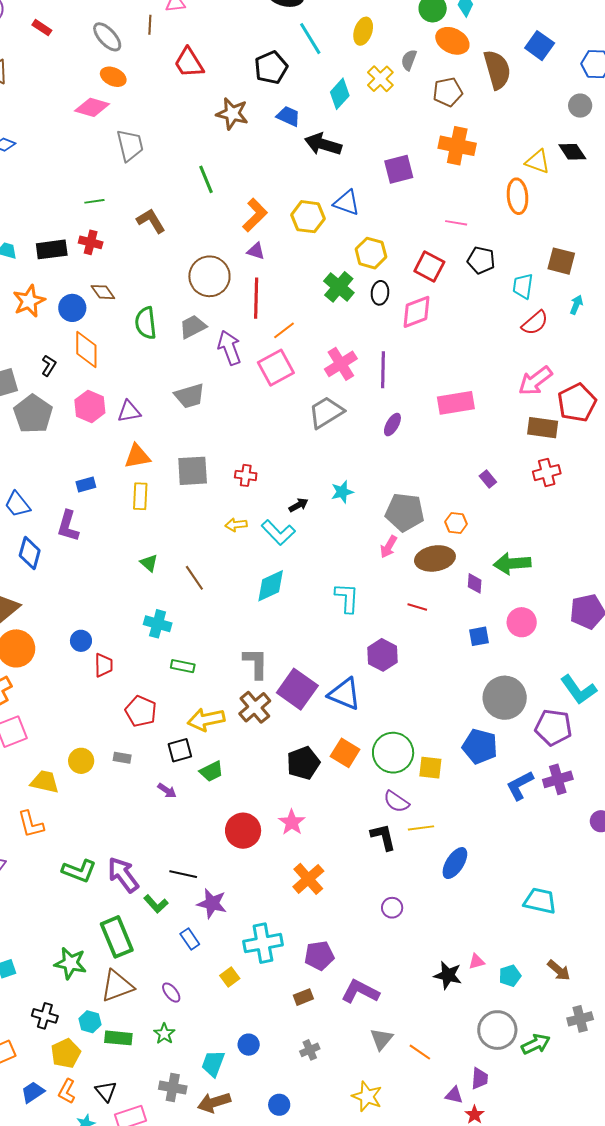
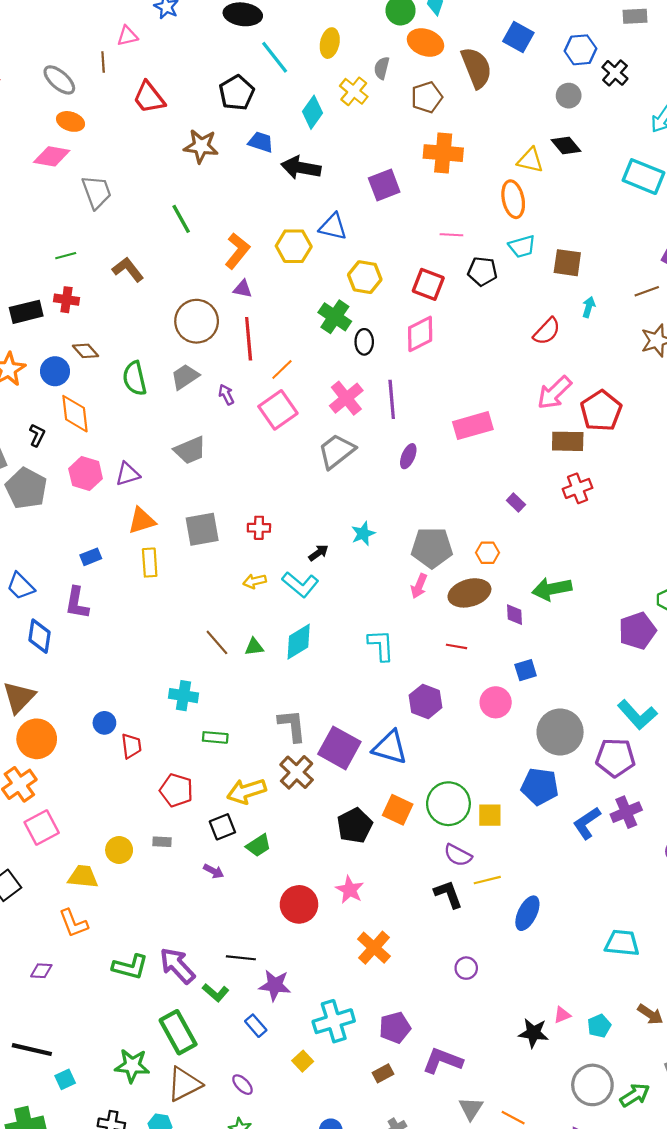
cyan trapezoid: (523, 286) -> (522, 246), moved, turned -108
black ellipse: (380, 293) -> (364, 342), moved
purple arrow: (229, 348) -> (226, 395), size x0.6
green triangle: (149, 563) -> (254, 647), moved, turned -42
pink circle: (522, 622) -> (496, 702), moved

